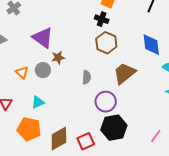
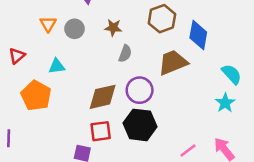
blue diamond: (151, 45) -> (198, 35), moved
brown star: (58, 58) -> (113, 28), moved
brown diamond: (59, 138) -> (103, 97), moved

